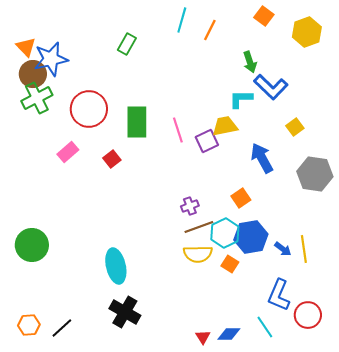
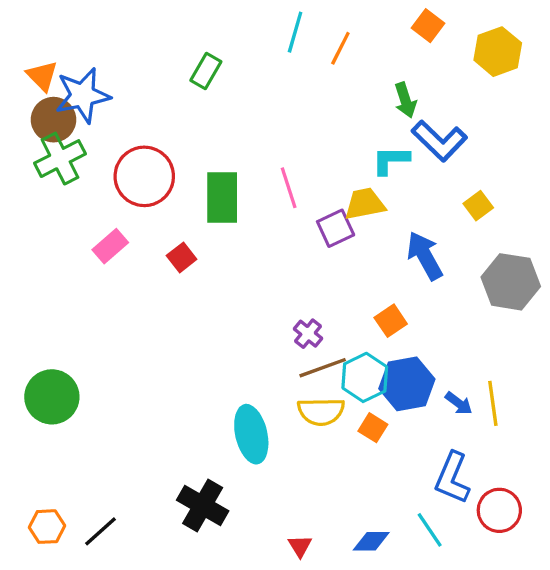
pink line: (178, 130) -> (289, 188), moved
purple cross: (190, 206) -> (308, 334), turned -30
cyan ellipse: (116, 266) -> (251, 434), moved
red triangle: (203, 337) -> (300, 546), moved

